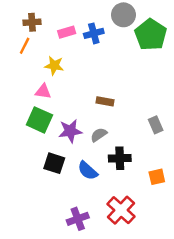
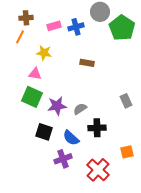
brown rectangle: (105, 101) -> (87, 63), moved
orange square: (157, 177) -> (127, 152), moved
purple cross: (78, 219) -> (63, 159), moved

